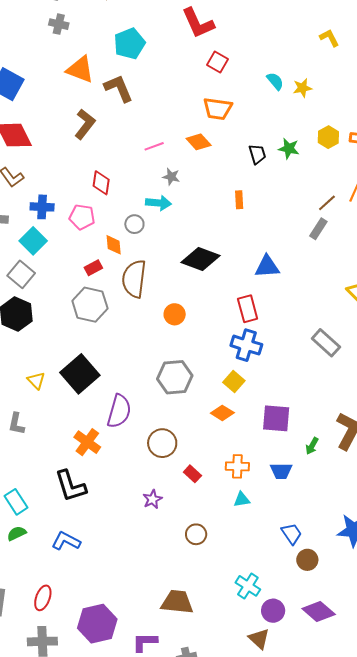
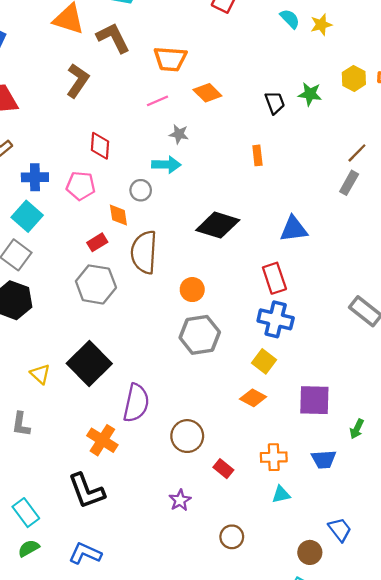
orange trapezoid: (218, 109) -> (170, 59), moved
gray hexagon: (175, 377) -> (200, 335), moved
brown circle: (307, 560) -> (310, 552), moved

